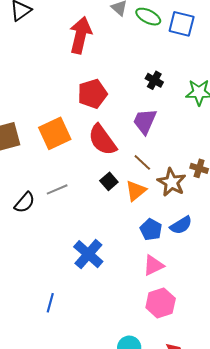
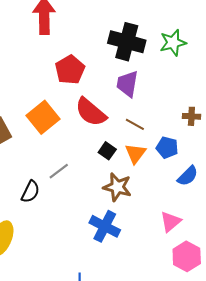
black cross: (154, 80) -> (127, 42), size x2.0
brown star: (172, 182) -> (117, 187), moved
blue pentagon: (151, 230) -> (167, 148), moved

